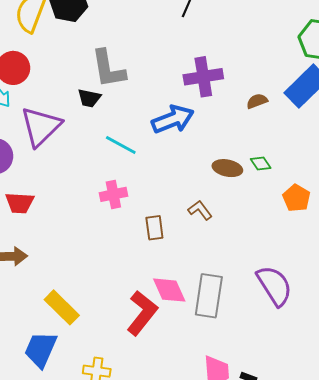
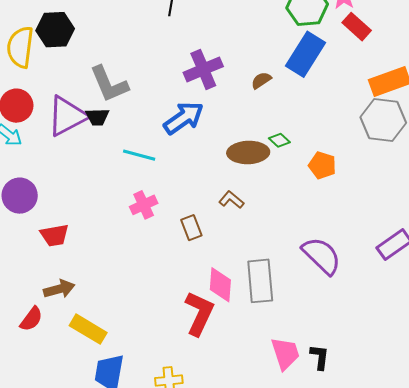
purple triangle: (41, 126) -> (67, 116), moved, turned 30
brown ellipse: (227, 168) -> (248, 152), size x1.4
pink diamond: (169, 290) -> (220, 285), turned 42
yellow rectangle: (62, 307) -> (88, 329), moved

